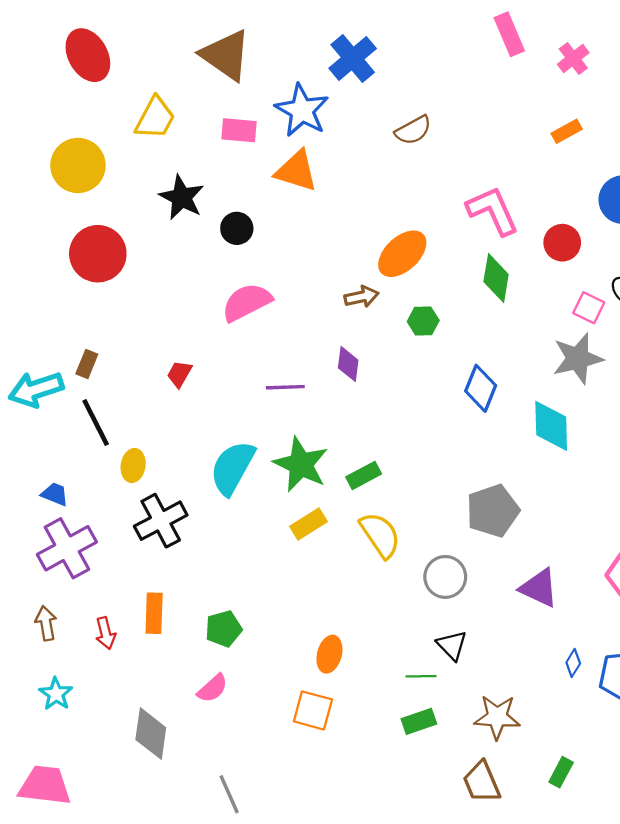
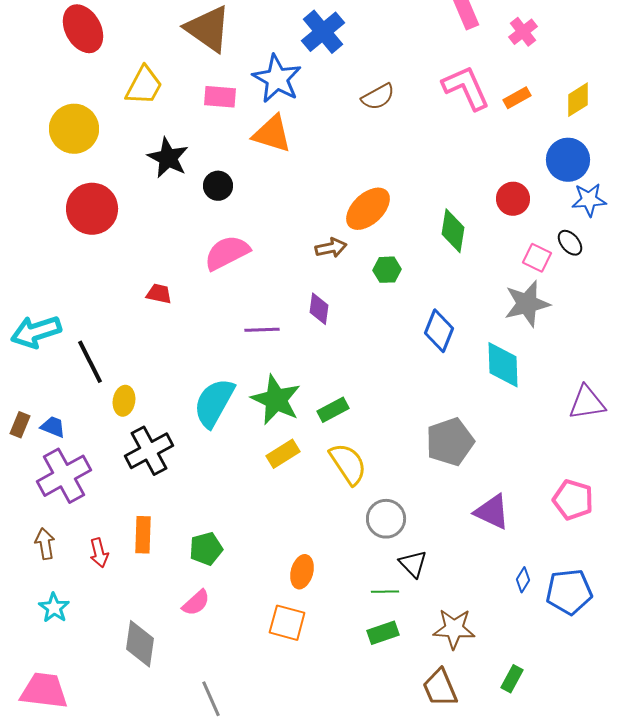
pink L-shape: (493, 211) -> (466, 88), moved
brown rectangle: (87, 364) -> (20, 425), moved
red trapezoid: (179, 374) -> (159, 294), moved, turned 72
gray circle: (445, 577) -> (386, 519), moved

